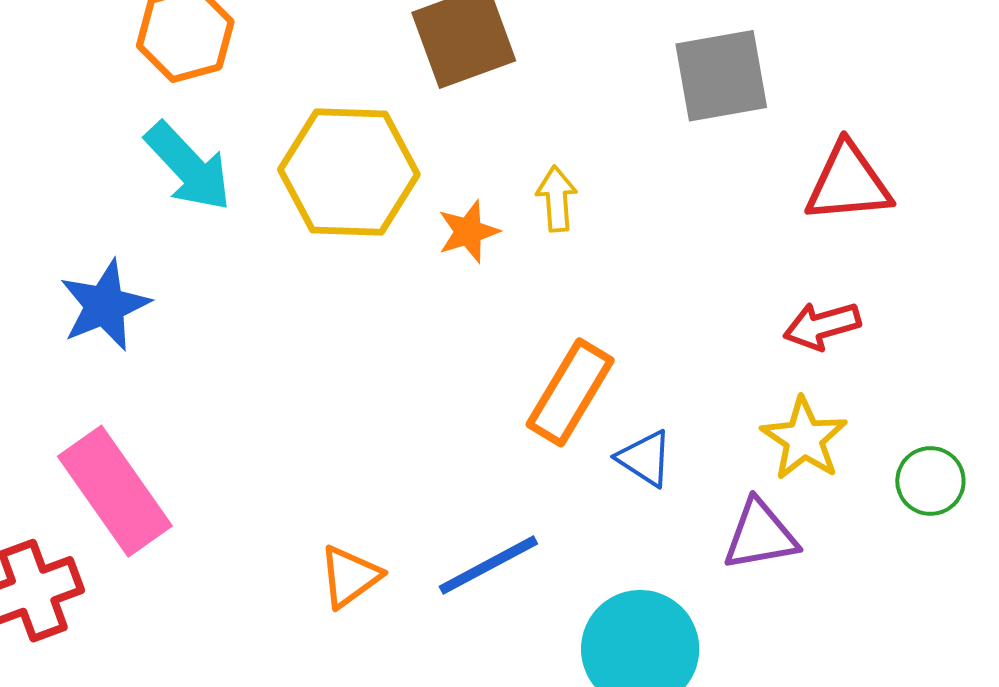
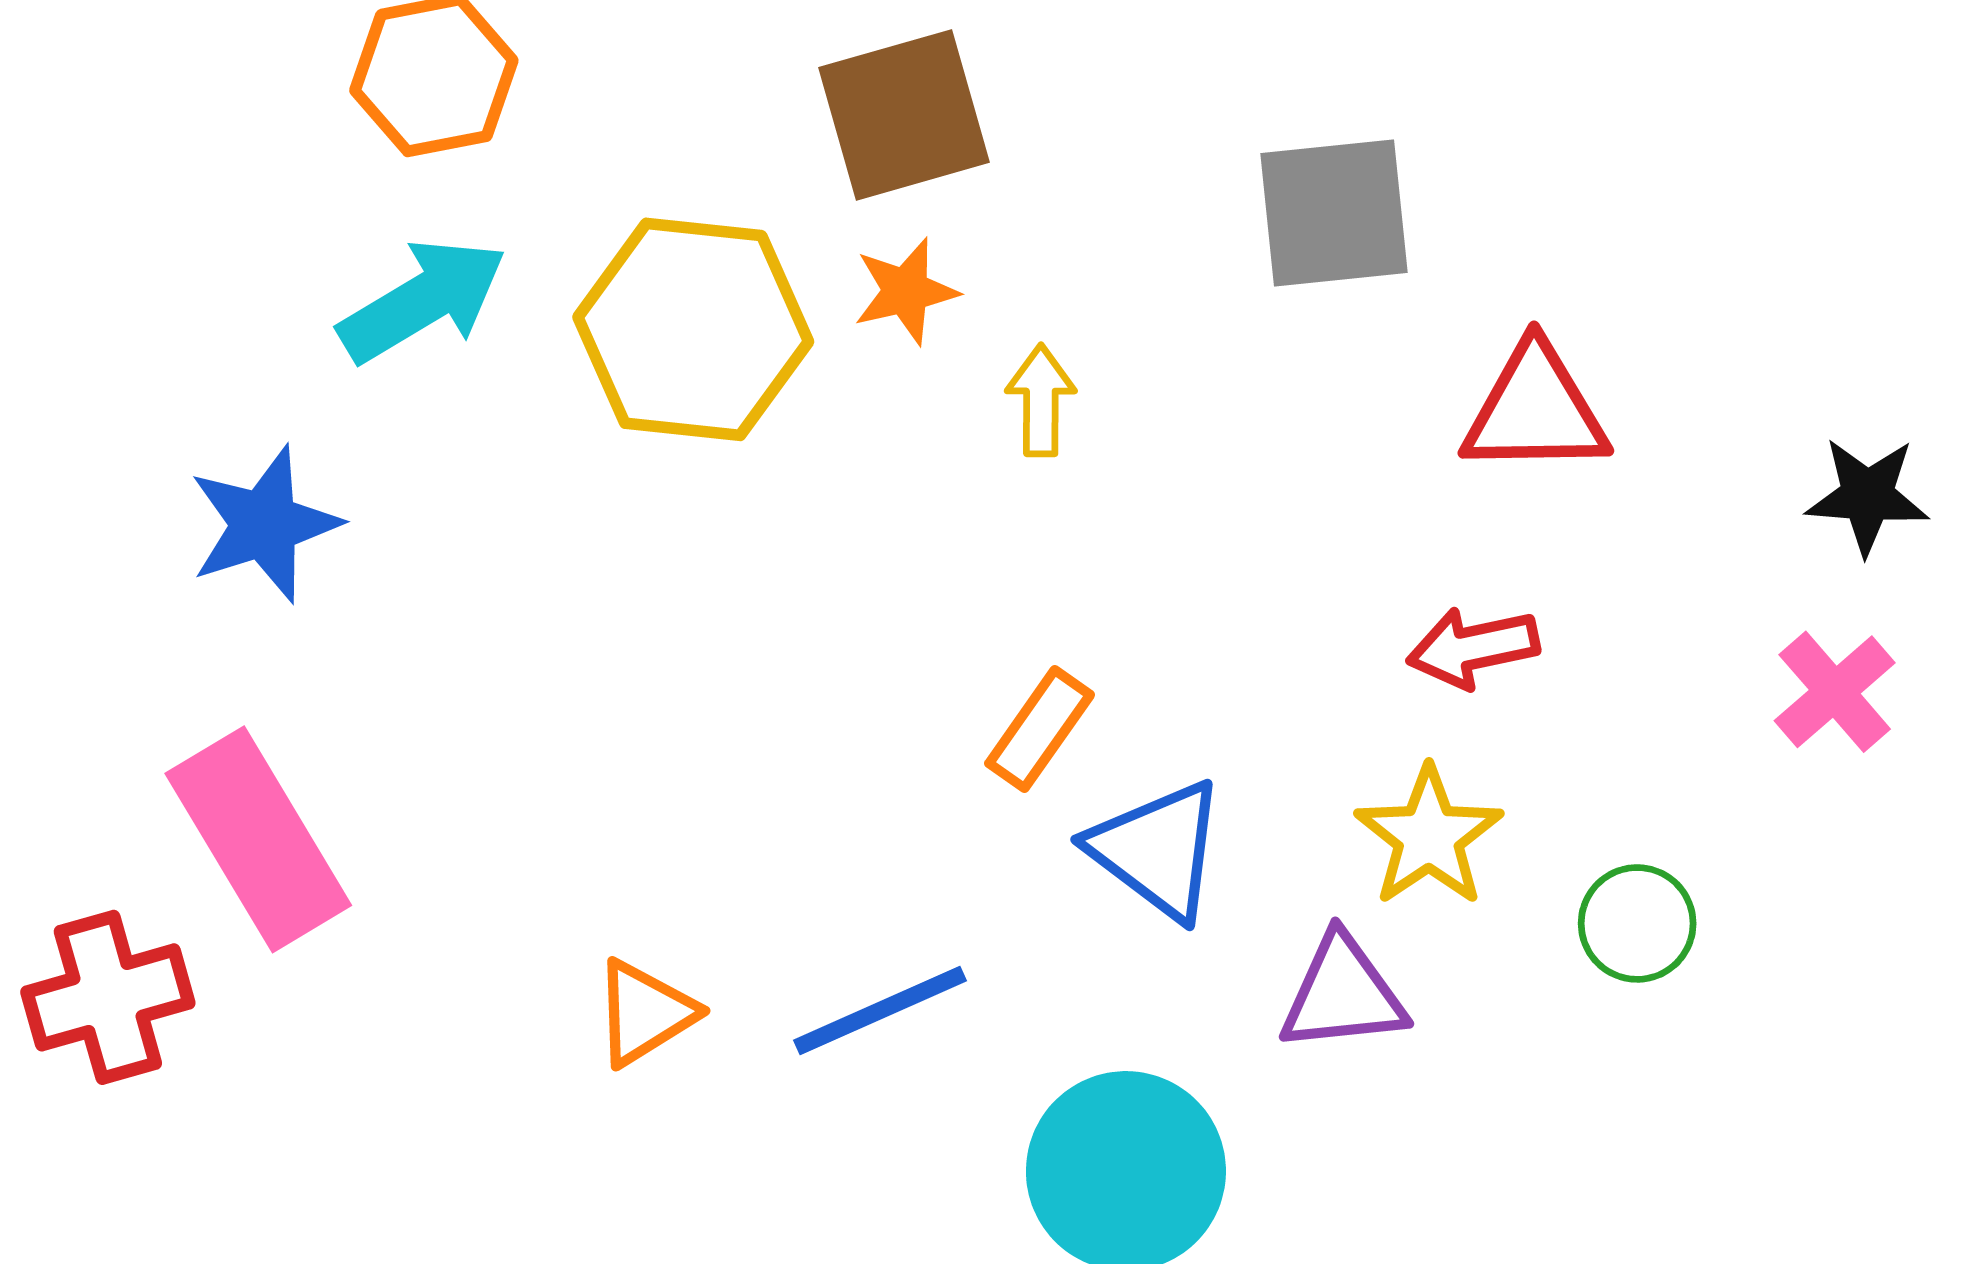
cyan arrow: (188, 167) -> (423, 301), turned -82
orange star: (468, 232) -> (906, 291), moved
orange rectangle: (570, 392) -> (1040, 729), size x0.7
blue triangle: (645, 458) -> (1157, 850), size x1.5

